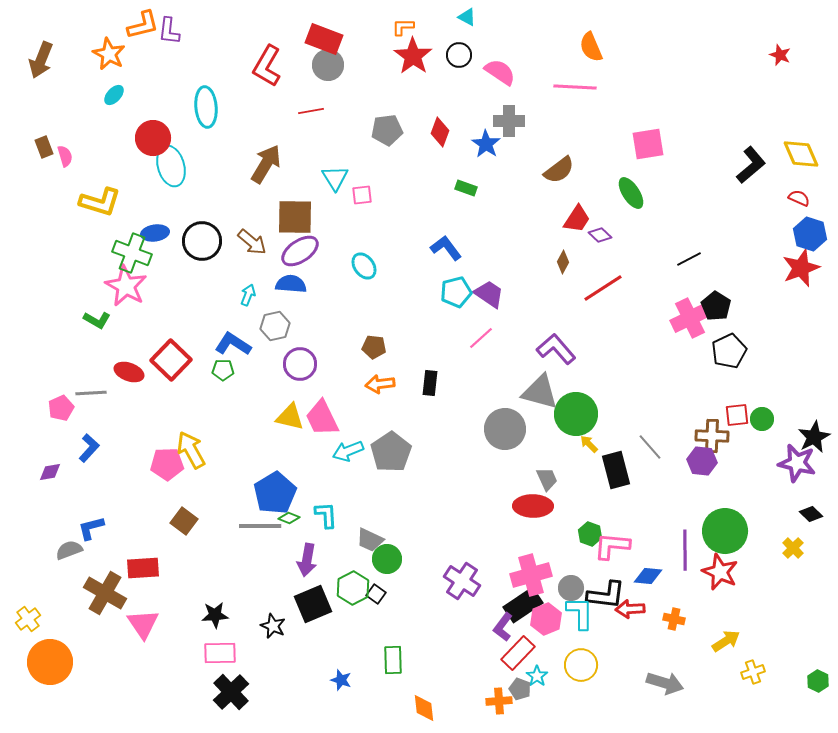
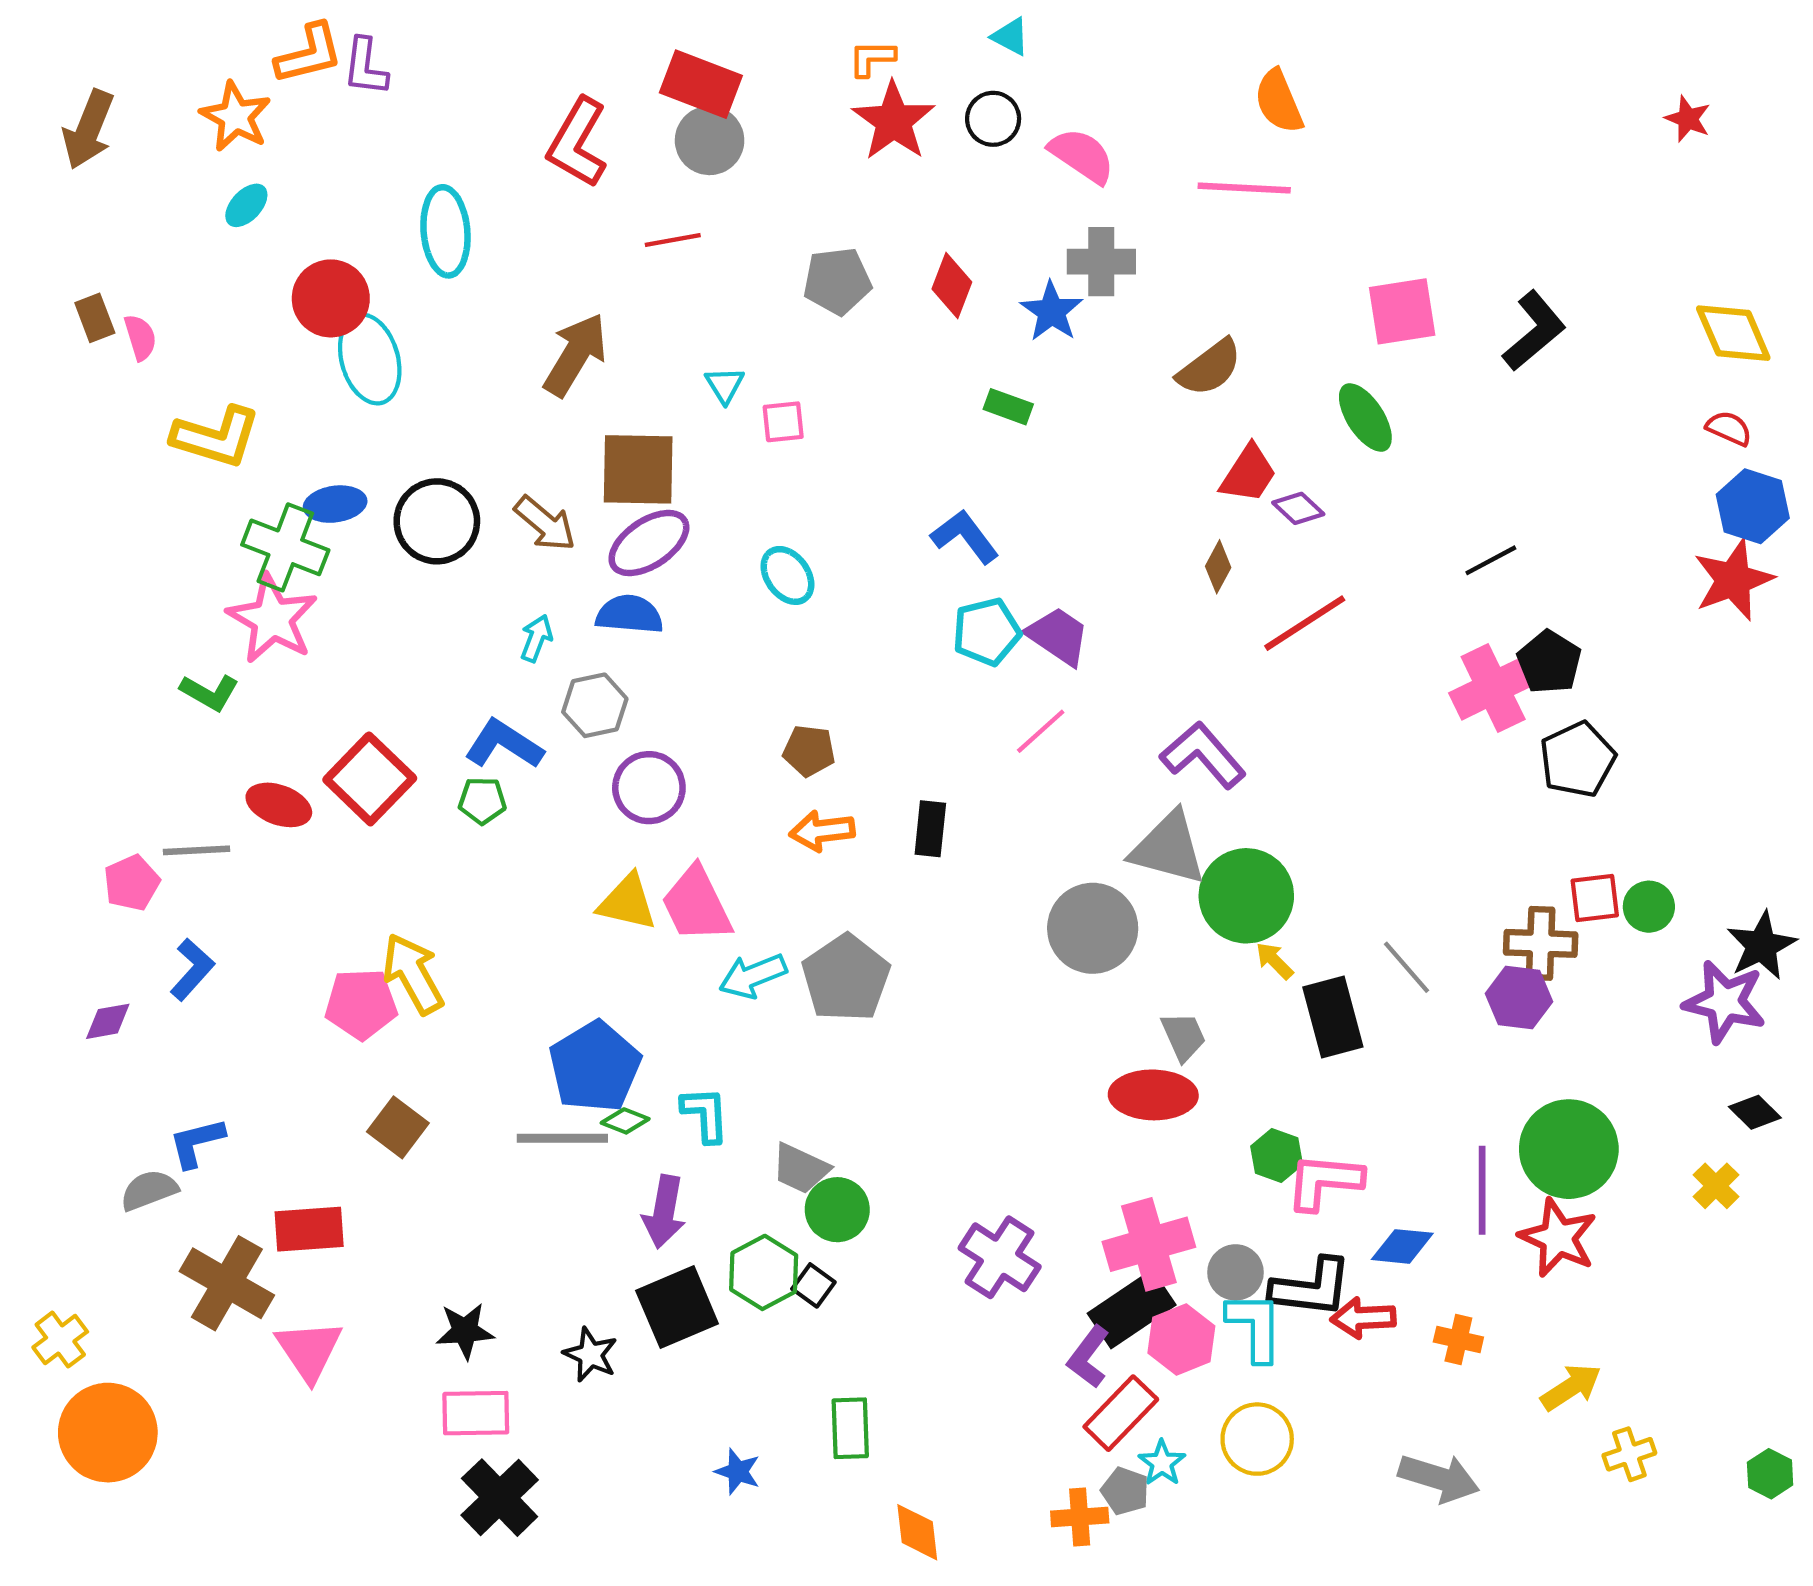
black L-shape: (751, 165) -> (1534, 331), moved
cyan triangle: (335, 178) -> (725, 385), size x0.7

